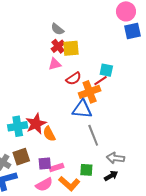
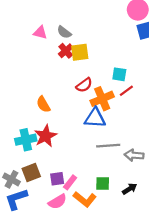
pink triangle: (55, 64) -> (40, 33), moved, turned 32
red line: (100, 81) -> (126, 91), moved
orange semicircle: (49, 134) -> (43, 104), moved
gray line: (93, 135) -> (108, 146), turned -70
gray arrow: (115, 158) -> (134, 155), moved
pink rectangle: (57, 167) -> (70, 182), turned -32

